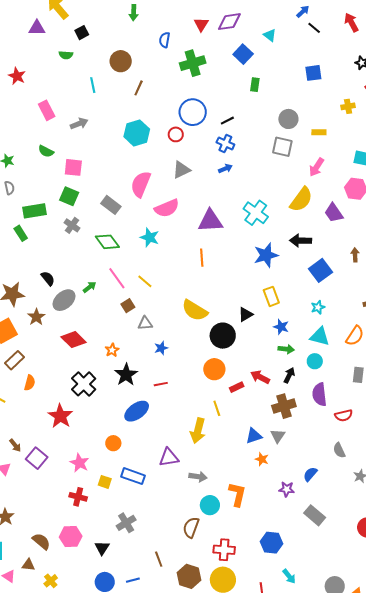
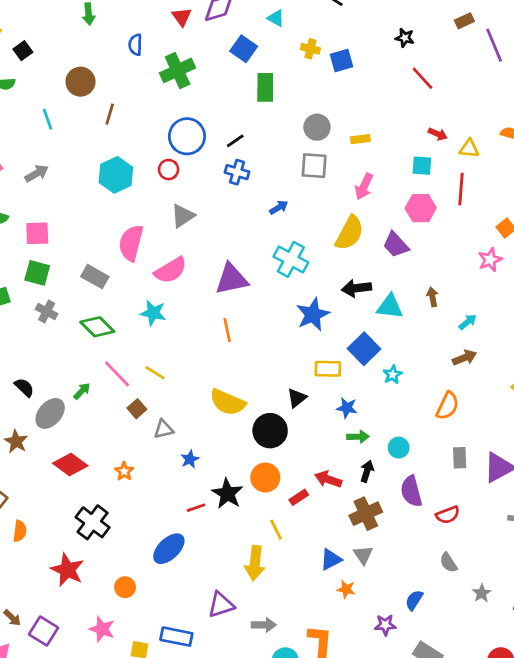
green rectangle: (255, 85) -> (265, 87), size x1.5
yellow cross: (348, 106) -> (310, 49), moved, turned 32
blue arrow: (225, 168) -> (279, 207), moved
blue square: (320, 270) -> (364, 349), moved
yellow rectangle: (271, 296) -> (328, 369), turned -60
cyan triangle: (320, 336) -> (390, 307), moved
black star: (126, 375) -> (227, 494), moved
orange circle: (113, 443) -> (125, 587), moved

